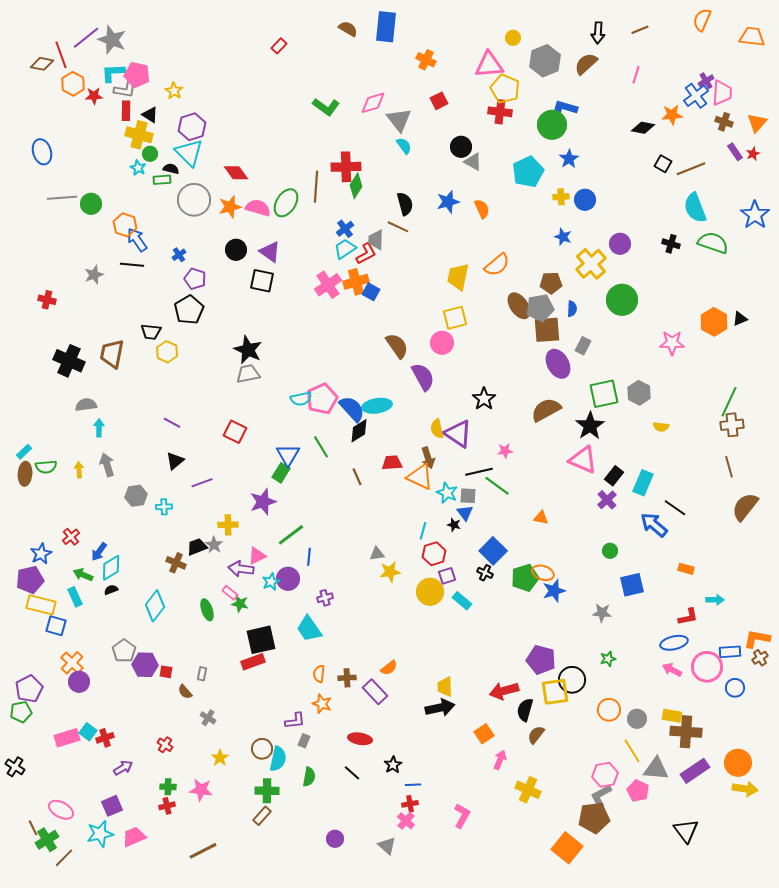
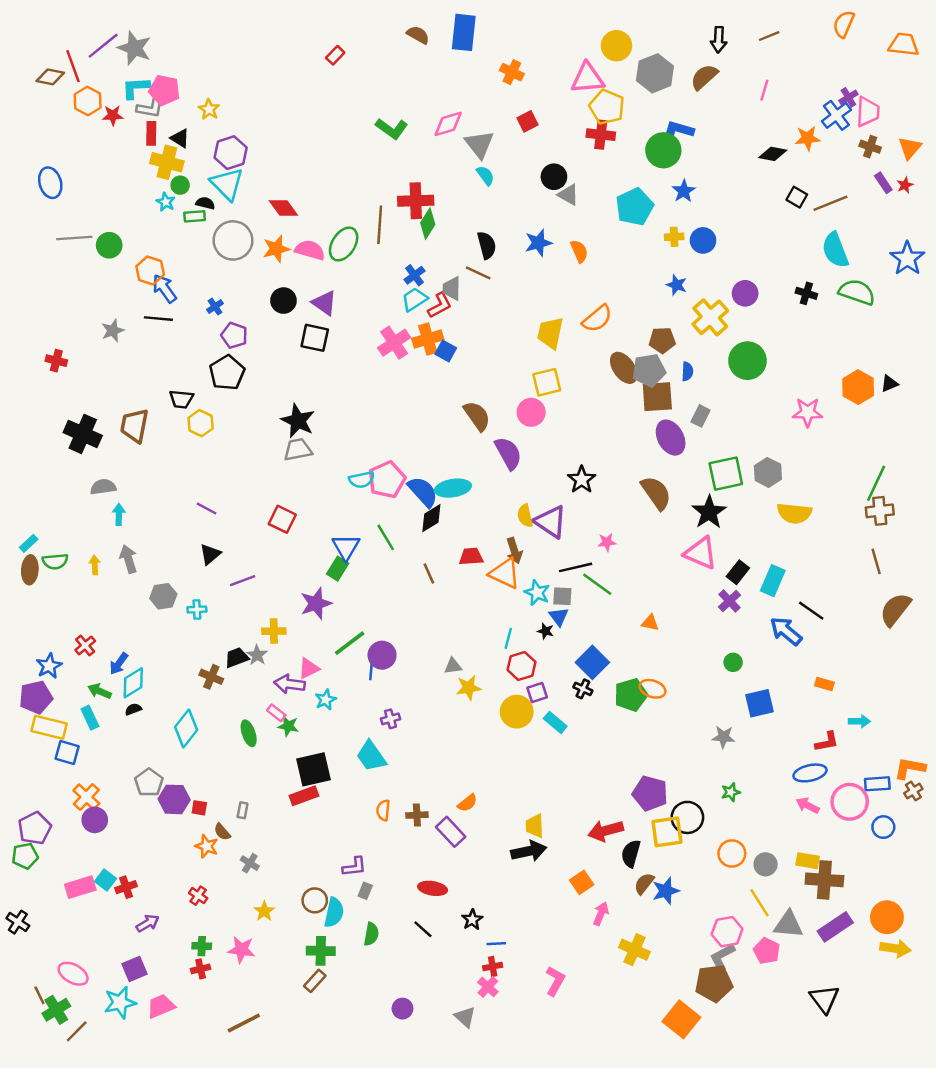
yellow circle: (513, 38) -> (616, 46), size x1.6
brown semicircle: (546, 410) -> (656, 493), turned 84
yellow semicircle: (661, 427) -> (794, 513), size x1.8
purple circle: (288, 579) -> (382, 655), moved
blue star: (554, 591) -> (666, 891), moved
orange star: (322, 704) -> (207, 846), moved

